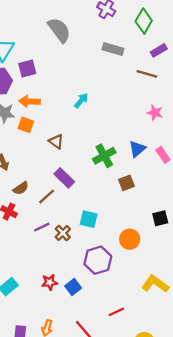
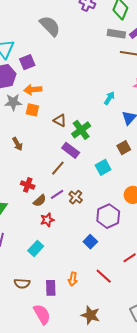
gray rectangle: (113, 49) -> (116, 34), moved
cyan arrow: (81, 101) -> (109, 98), moved
green cross: (104, 156) -> (81, 130), moved
brown semicircle: (21, 188) -> (40, 201), moved
cyan square: (89, 219) -> (103, 167), moved, turned -35
red star: (50, 282) -> (47, 220), moved

